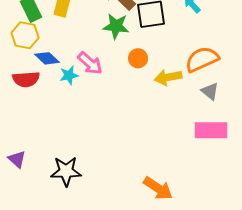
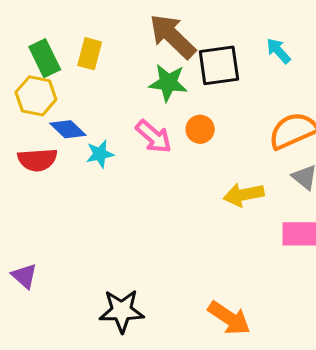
pink arrow: (90, 63) -> (154, 137), moved
yellow arrow: (168, 77) -> (244, 195), moved
black star: (66, 171) -> (122, 311), moved

